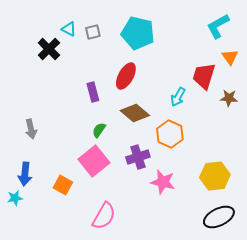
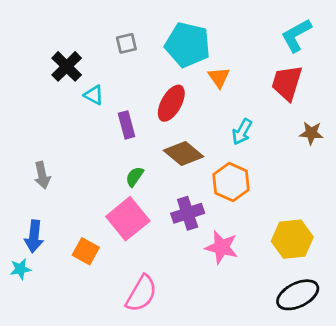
cyan triangle: (69, 29) -> (94, 95), moved
orange triangle: (230, 57) -> (219, 77), moved
red trapezoid: (204, 76) -> (287, 83), moved

